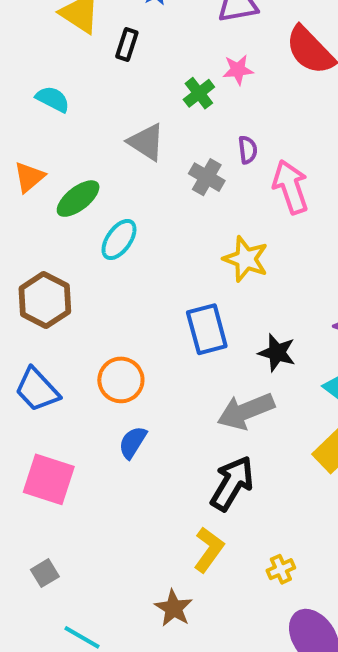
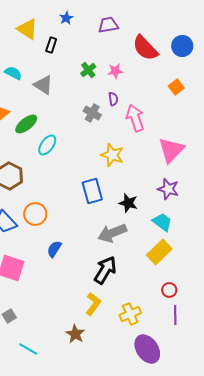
pink star: (238, 70) -> (115, 71), moved
gray triangle: (146, 142) -> (43, 85), moved
orange circle: (121, 380) -> (35, 214), moved
yellow cross: (281, 569) -> (130, 314), size x1.5

